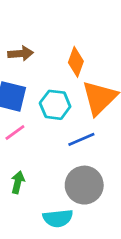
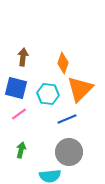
brown arrow: (21, 54) -> (23, 57), turned -78

